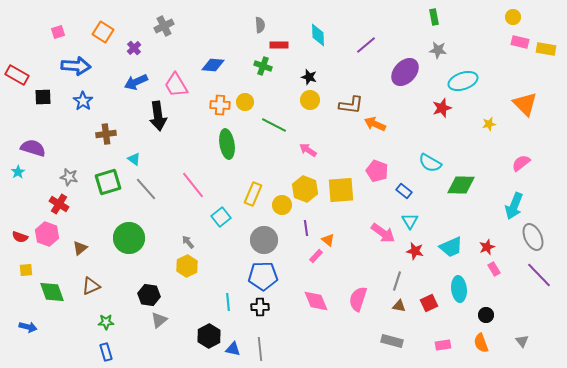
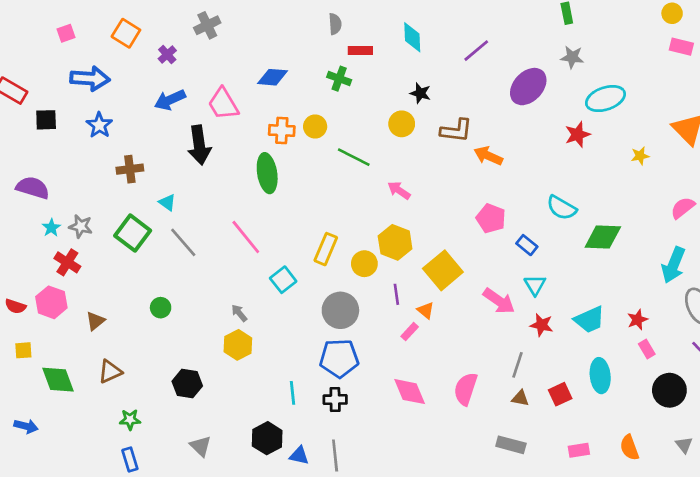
black star: (309, 77) -> (420, 93), moved
green ellipse: (227, 144) -> (267, 173), moved
cyan star: (18, 172) -> (51, 228), moved
green square: (108, 182) -> (133, 233), turned -36
yellow square: (341, 190) -> (443, 270), moved, turned -36
green circle: (129, 238) -> (161, 308), size x0.5
black circle: (486, 315) -> (669, 390), moved, size x1.6
gray triangle: (159, 320) -> (201, 446), moved, turned -36

